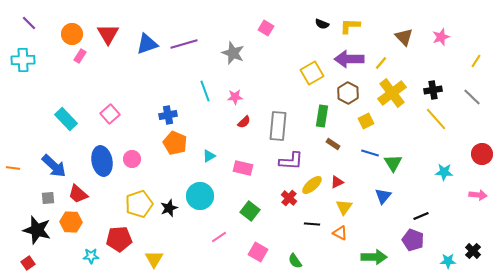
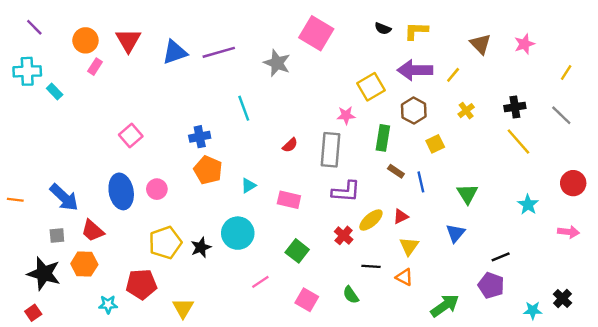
pink square: (266, 28) -> (316, 33), size x1.8
yellow cross: (392, 93) -> (466, 111), size x0.5
pink star: (235, 97) -> (346, 115), moved
cyan rectangle: (66, 119) -> (55, 92), moved, size x0.6
blue line: (370, 153) -> (421, 182), moved, turned 60
cyan star: (444, 172) -> (528, 205), turned 30
green arrow: (374, 257) -> (445, 306), turned -35
green semicircle: (295, 261) -> (351, 295), moved

